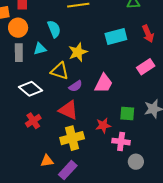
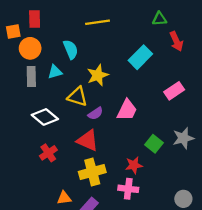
red arrow: (148, 34) -> (176, 41), moved
cyan rectangle: (116, 36) -> (140, 57), turned -30
green square: (127, 114) -> (154, 144), turned 35
red star: (103, 125) -> (134, 165), moved
pink cross: (121, 142) -> (128, 189), moved
gray circle: (136, 162) -> (183, 199), moved

